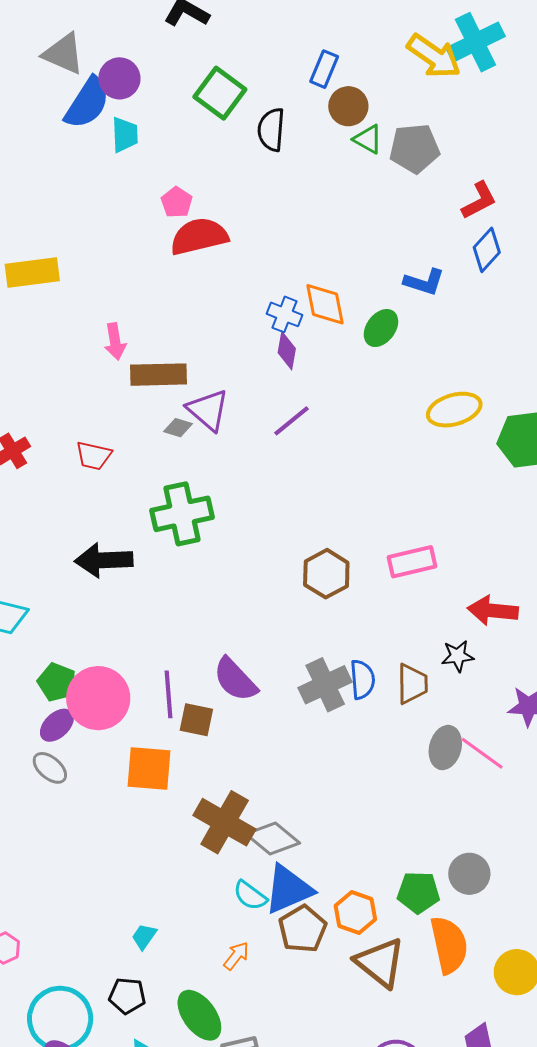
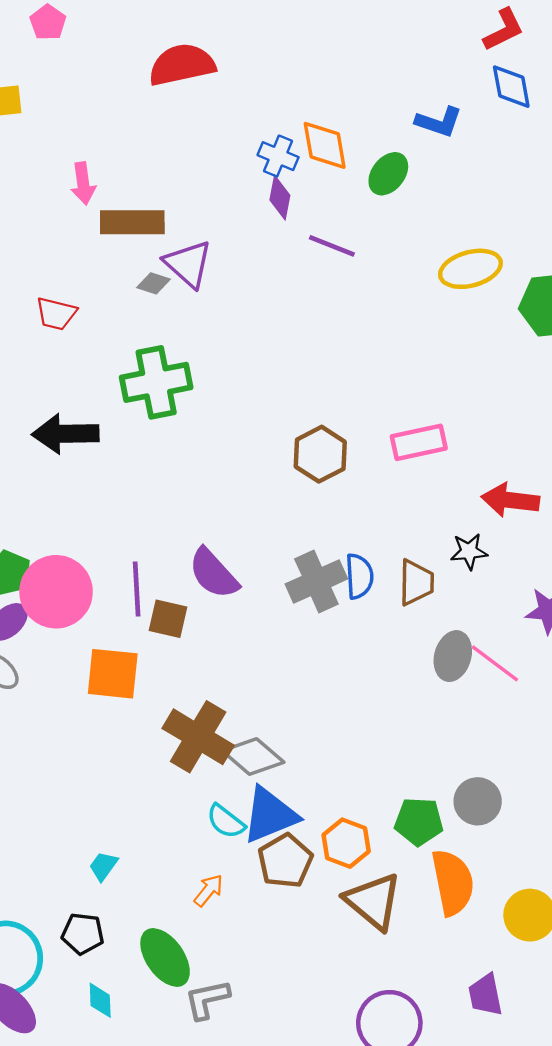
pink pentagon: (177, 202) -> (48, 22), moved
blue diamond: (487, 250) -> (511, 87), turned -54
purple line: (291, 421) -> (332, 246), moved, turned 60

